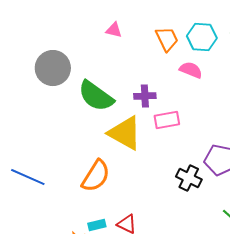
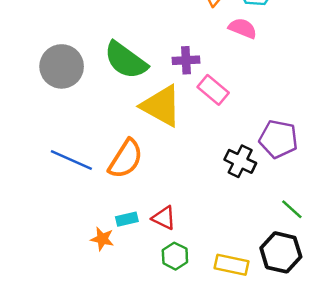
gray circle: (53, 68) -> (62, 66), moved
pink rectangle: (167, 120) -> (213, 90), turned 50
blue line: (28, 177) -> (71, 160), moved

